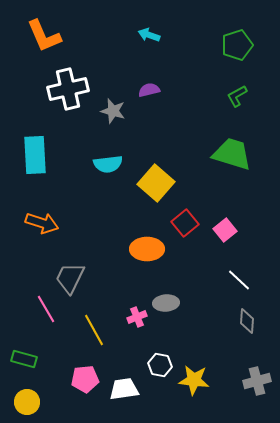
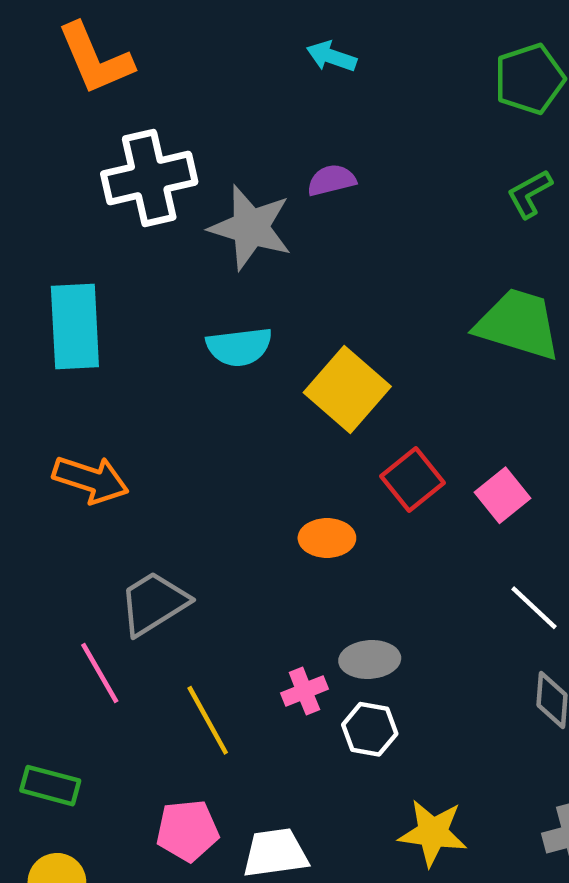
gray star: (113, 111) -> (250, 227), size x1.5
orange ellipse: (147, 249) -> (327, 538), size x0.7
gray trapezoid: (70, 278) -> (154, 603), turned 32
white hexagon: (160, 365) -> (370, 729), moved

